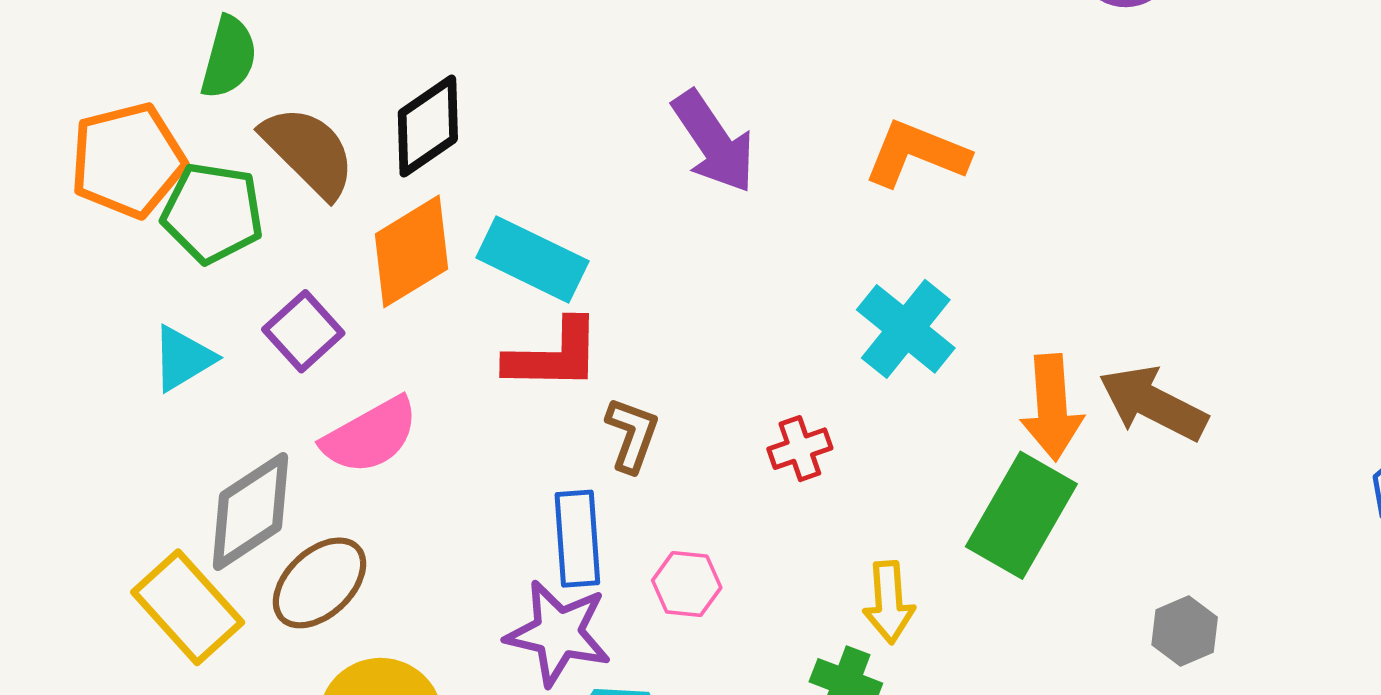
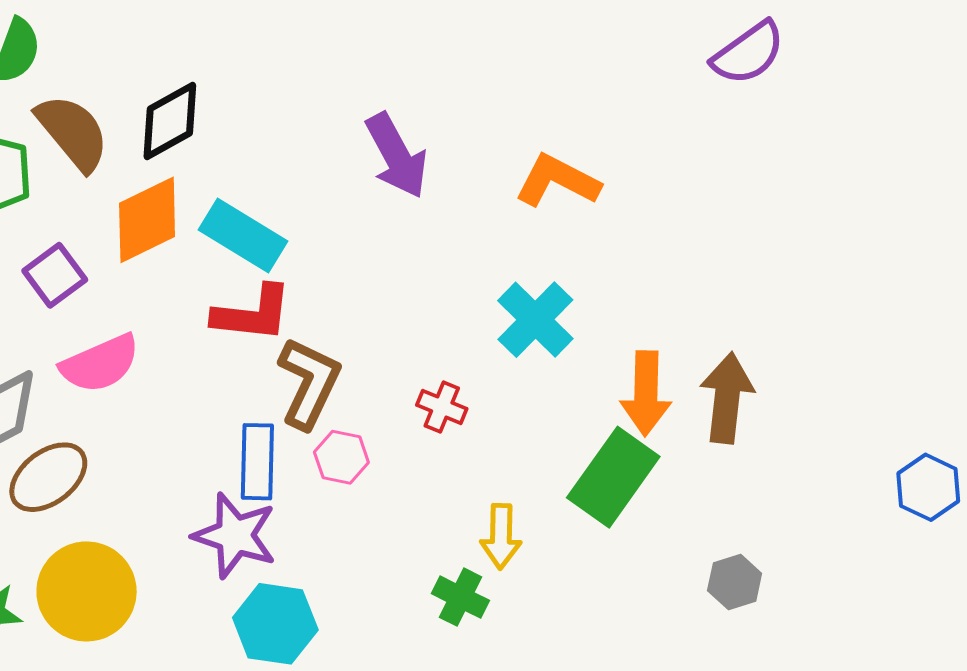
brown arrow: (1153, 403) -> (727, 398), turned 64
brown L-shape: (632, 435) -> (309, 383), size x1.5
red cross: (800, 449) -> (442, 407), turned 36
pink hexagon: (687, 584) -> (341, 457), moved

